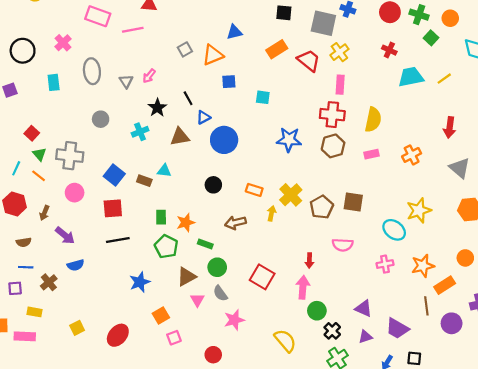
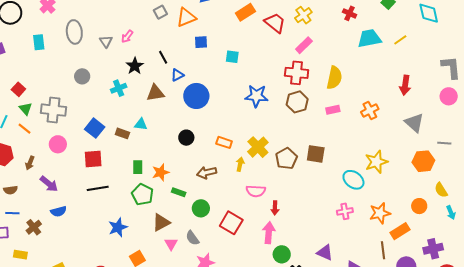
pink rectangle: (340, 85) -> (304, 45), turned 42
pink semicircle: (343, 245) -> (256, 191), moved
green circle: (217, 267) -> (201, 208), moved

